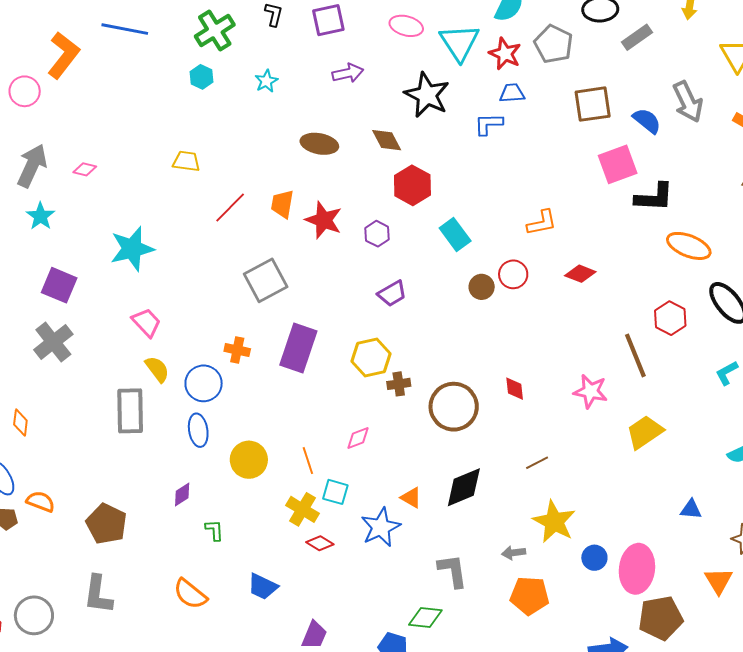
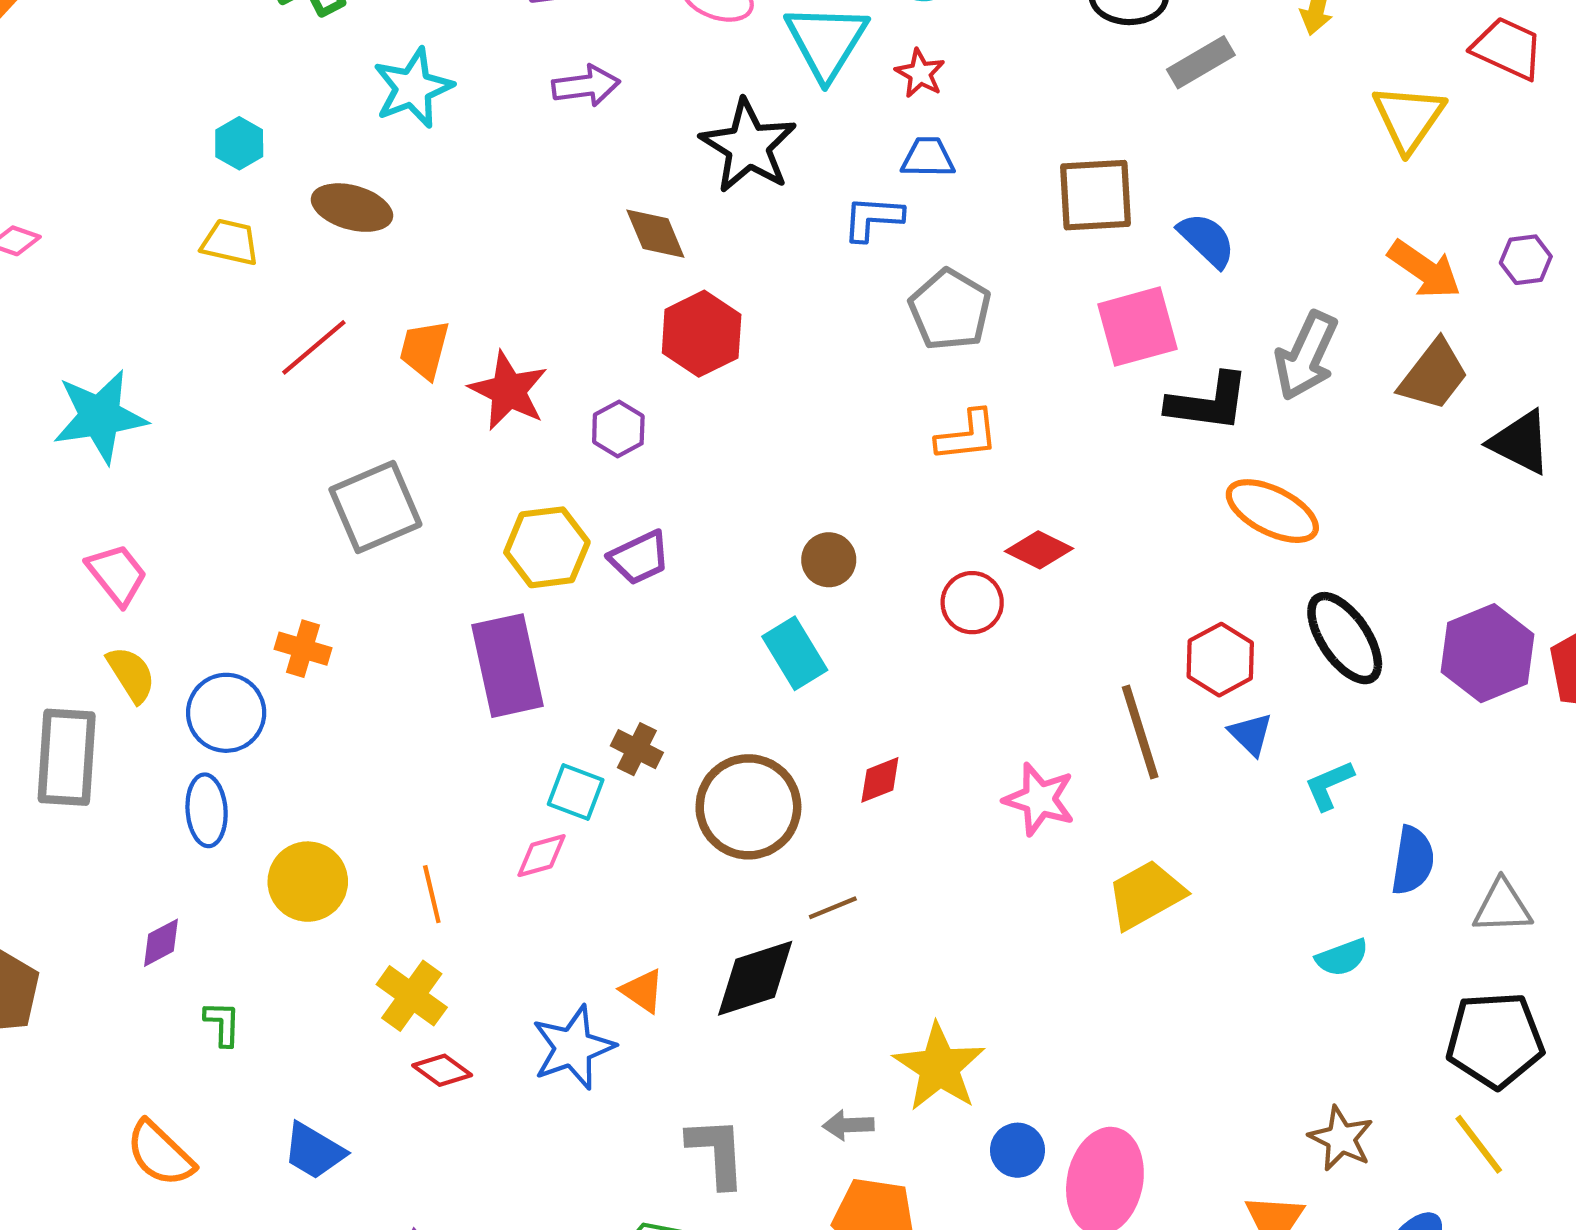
gray pentagon: (554, 44) -> (950, 310), moved
red star: (505, 54) -> (920, 73), size x0.7
cyan hexagon: (201, 77) -> (239, 143), moved
cyan star: (266, 81) -> (413, 88), size x1.6
gray arrow: (688, 102) -> (1306, 356), moved, turned 45
brown ellipse: (319, 144) -> (352, 208), moved
cyan rectangle: (455, 235) -> (795, 653), moved
red circle: (513, 274) -> (972, 603), moved
purple rectangle: (298, 348) -> (507, 666), moved, turned -36
yellow hexagon: (371, 358) -> (547, 547), moved
brown cross: (399, 384) -> (637, 749), turned 30
red diamond: (515, 389) -> (880, 780), turned 70
brown line: (537, 463) -> (833, 908), moved
cyan square: (335, 492) -> (576, 792), moved
blue triangle: (691, 509) -> (1251, 734), moved, turned 35

